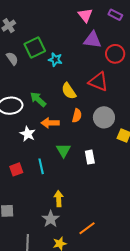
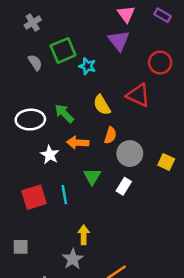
purple triangle: (92, 40) -> (119, 41), moved, turned 42
gray circle: (104, 117) -> (130, 153), moved
white rectangle: (90, 157) -> (124, 186), turned 40
red square: (16, 169) -> (34, 197), size x1.5

